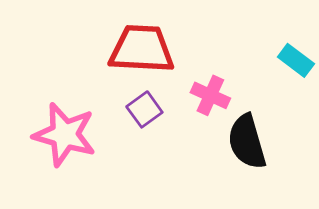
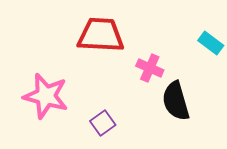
purple square: (144, 109) -> (103, 123), moved

